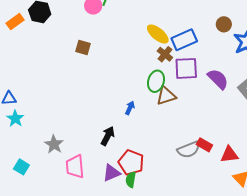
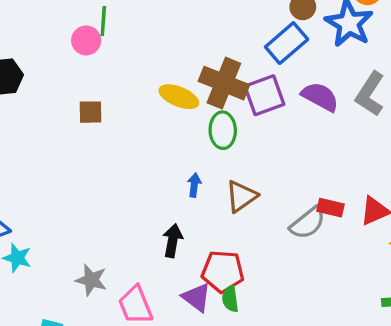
yellow ellipse: (158, 34) -> (179, 97), moved
blue rectangle: (184, 40) -> (287, 43), moved
brown cross: (165, 54) -> (224, 83), size x1.8
brown triangle: (166, 96) -> (241, 196), moved
purple triangle: (111, 173) -> (196, 297), turned -42

